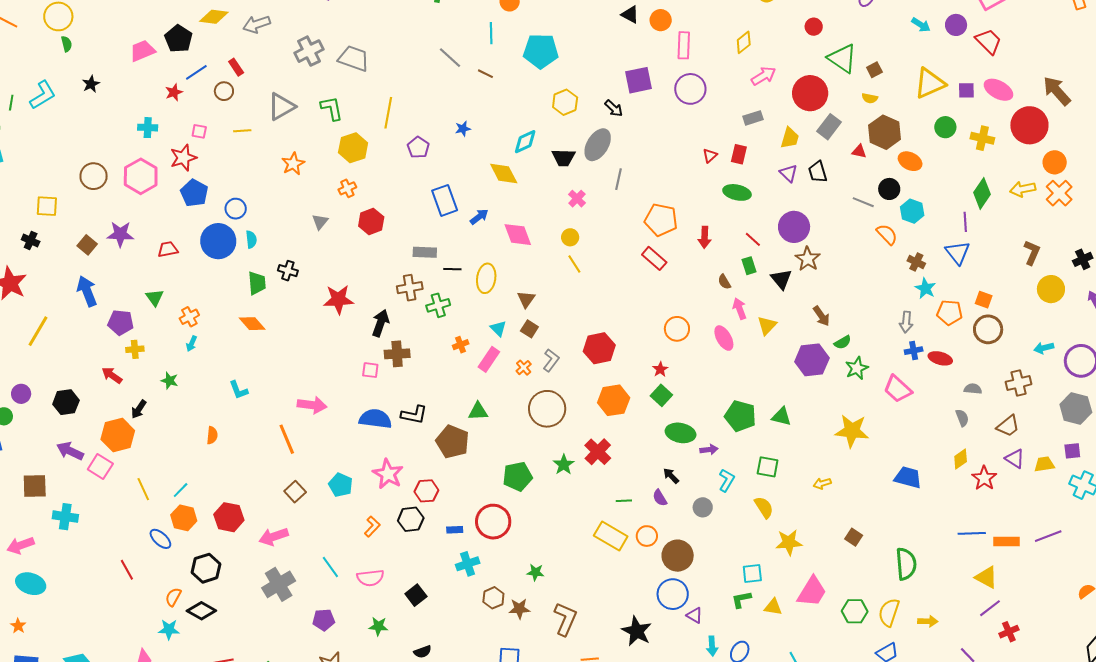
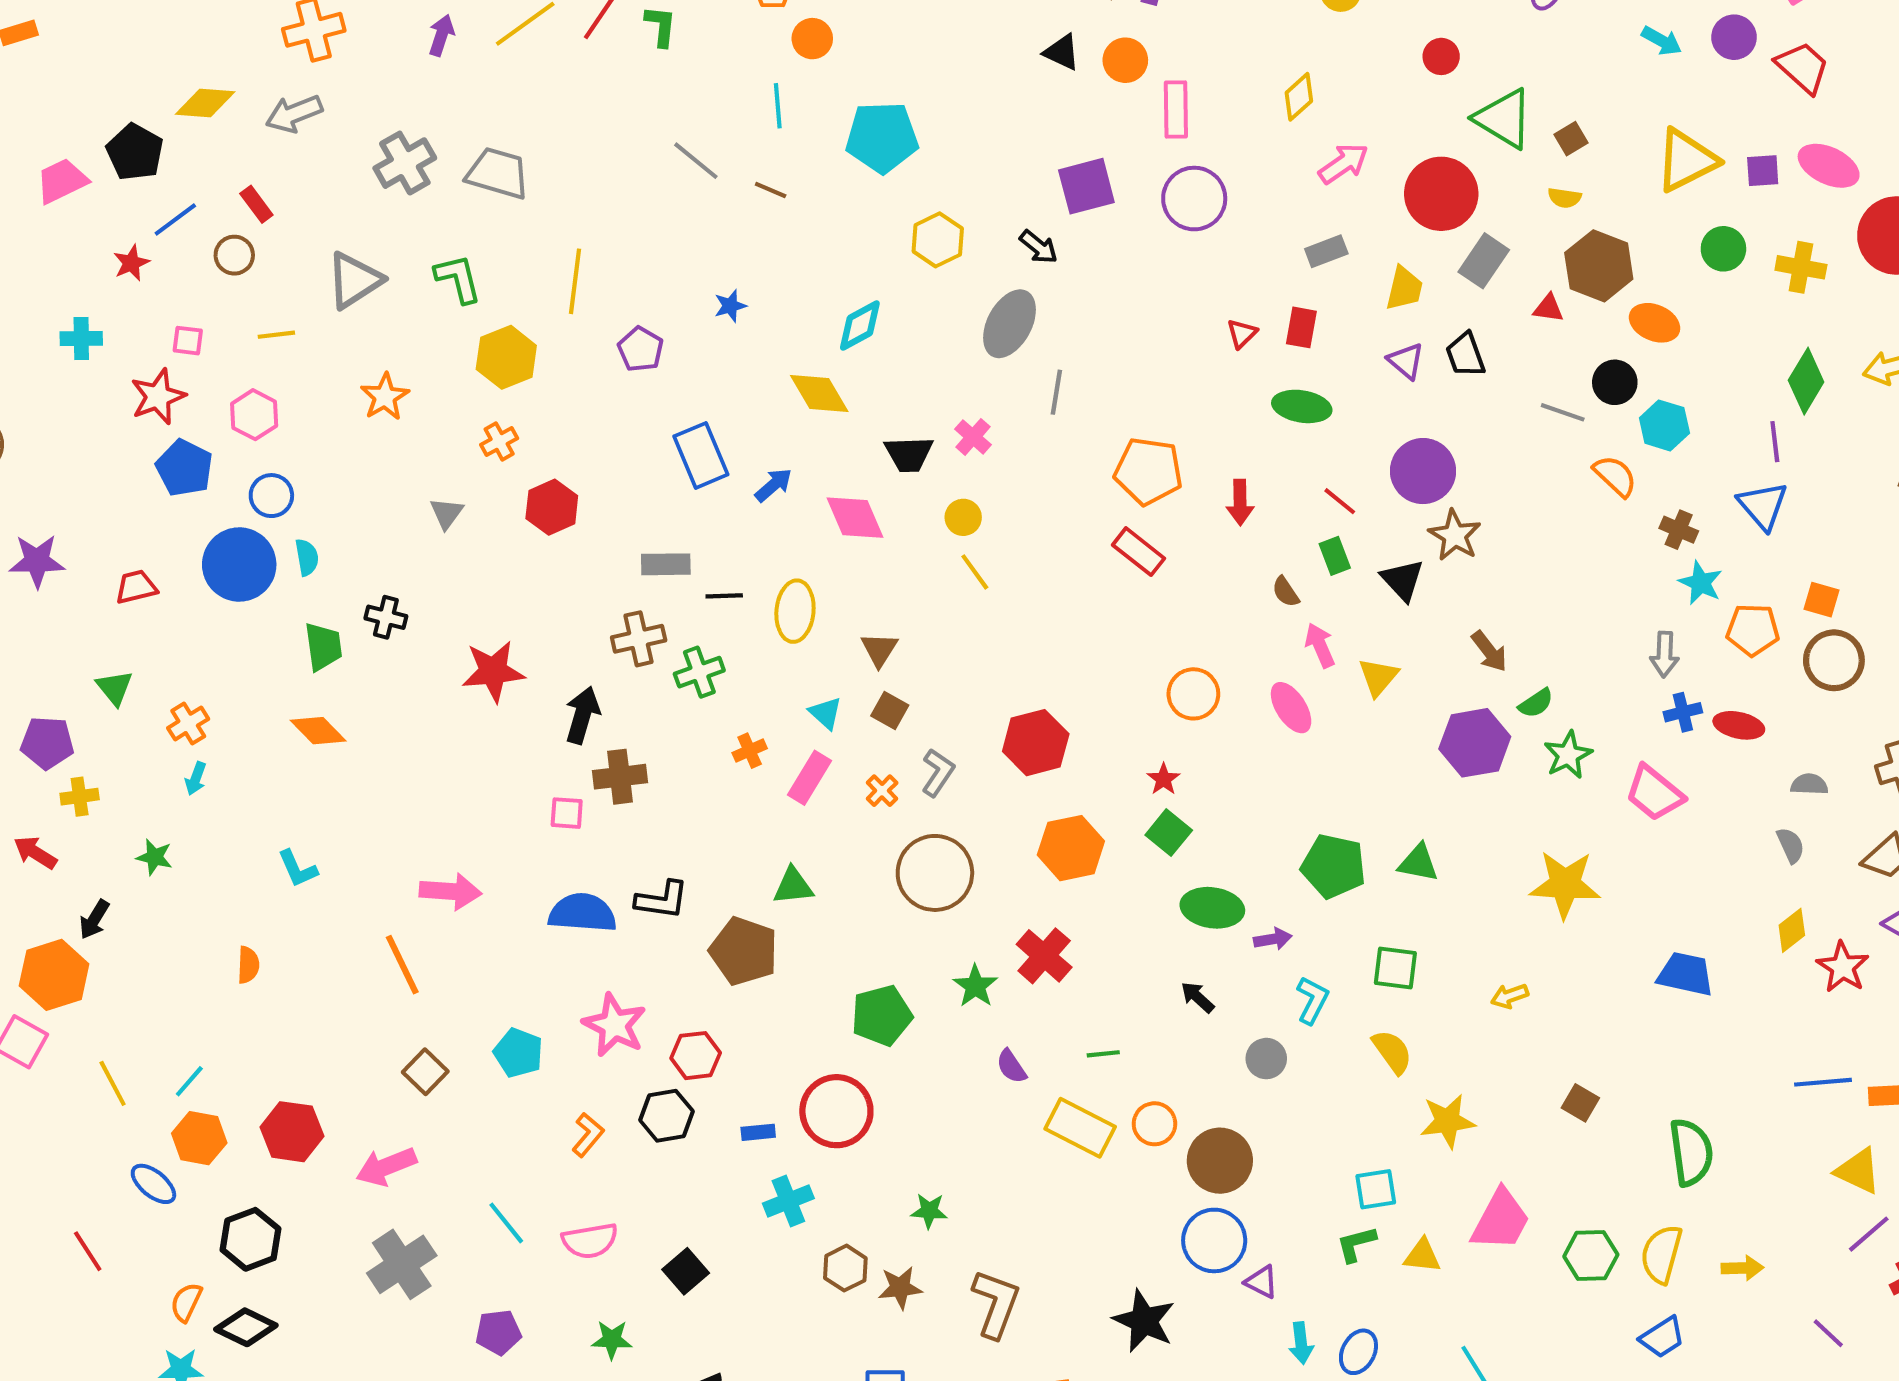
black trapezoid: (564, 158) -> (909, 454), moved
pink hexagon: (141, 176) -> (254, 415), moved, size x0.7
purple semicircle: (660, 498) -> (1011, 1066), moved

